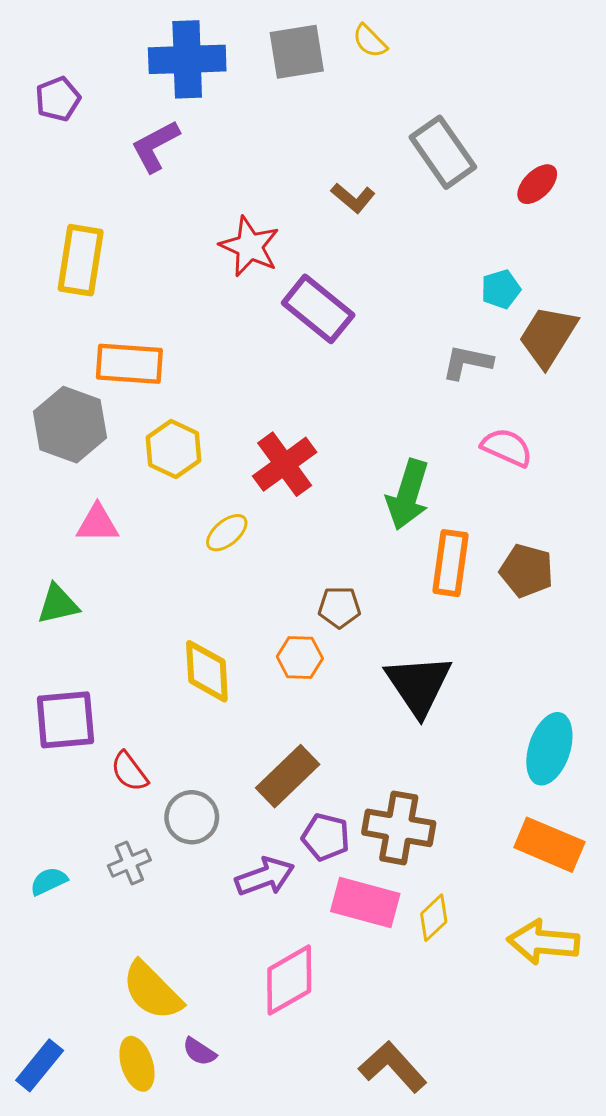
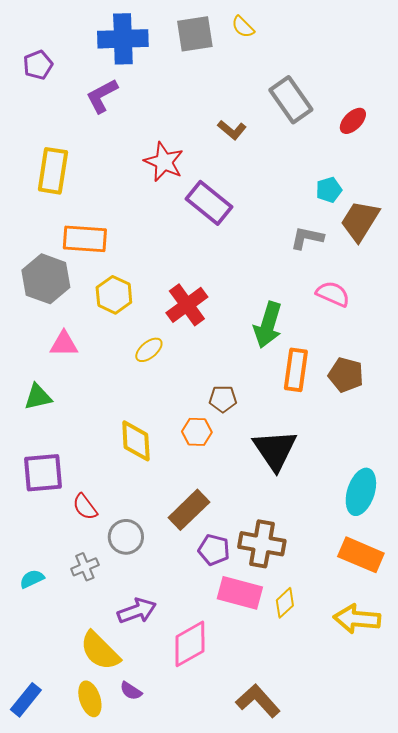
purple arrow: (265, 877) -> (137, 611), moved

